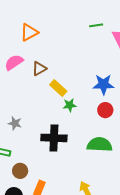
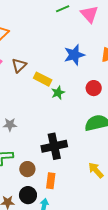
blue star: (103, 84) -> (74, 55), moved
black cross: (54, 138) -> (54, 146), moved

